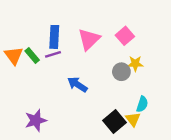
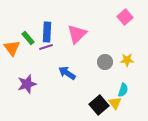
pink square: (125, 36) -> (125, 17), moved
green rectangle: (32, 56) -> (28, 38), moved
yellow star: (135, 64) -> (127, 60), moved
purple star: (36, 120) -> (27, 84), moved

